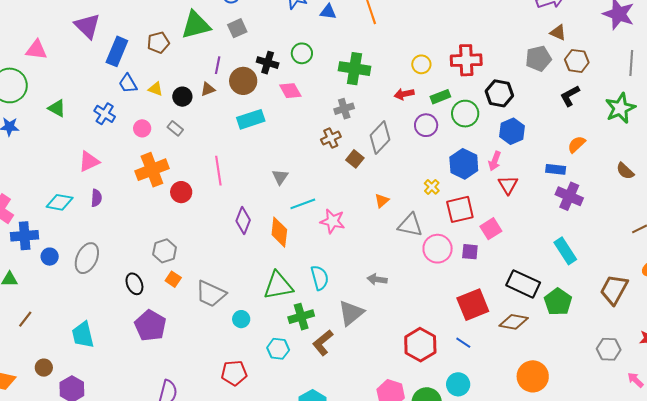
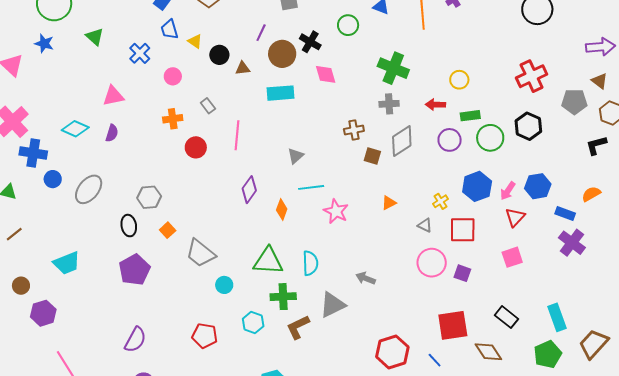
green circle: (302, 53) -> (348, 25), moved
red cross: (466, 60) -> (532, 76), moved, turned -36
brown triangle: (208, 89) -> (243, 68), moved
gray cross: (344, 109) -> (389, 104), moved
gray rectangle: (175, 128) -> (208, 106), moved
blue hexagon: (512, 131) -> (538, 186), moved
brown square: (355, 159) -> (372, 156), turned -36
orange cross: (152, 170) -> (173, 119), size x0.6
gray triangle: (410, 225) -> (425, 225), moved, size x0.6
pink square: (491, 229) -> (512, 257), moved
orange diamond: (279, 232) -> (282, 209), size x0.7
gray hexagon: (165, 251) -> (149, 197), moved
cyan rectangle: (565, 251) -> (557, 317), moved
black rectangle: (523, 284) -> (507, 317), size x0.7
green pentagon: (558, 302) -> (548, 354), moved
brown diamond: (514, 322) -> (488, 352), turned 32
cyan trapezoid: (83, 335) -> (67, 263), turned -112

